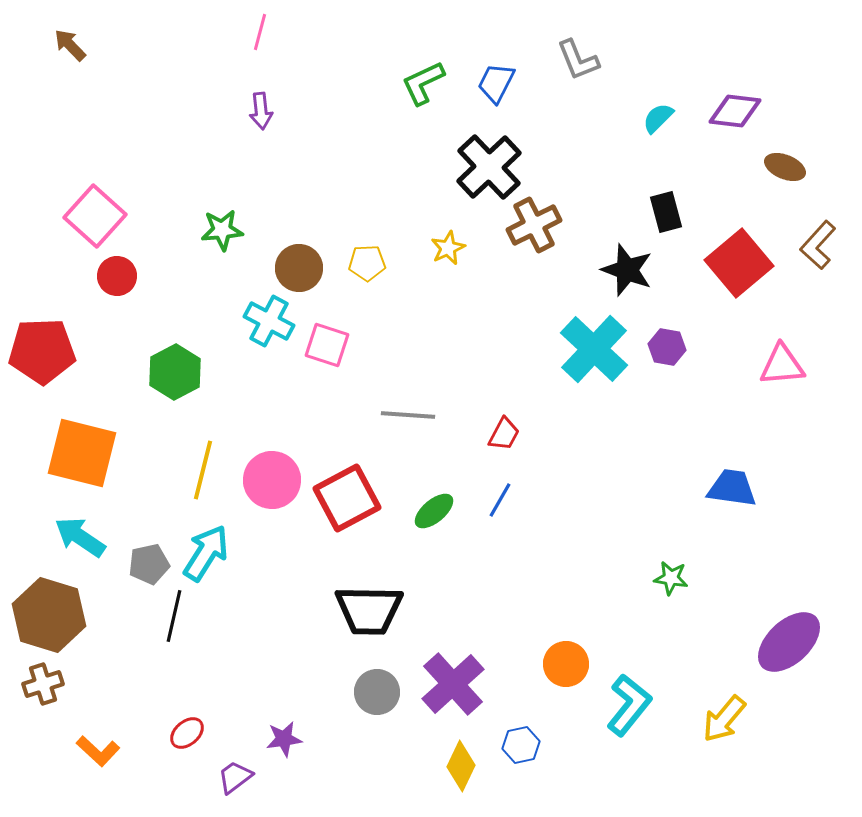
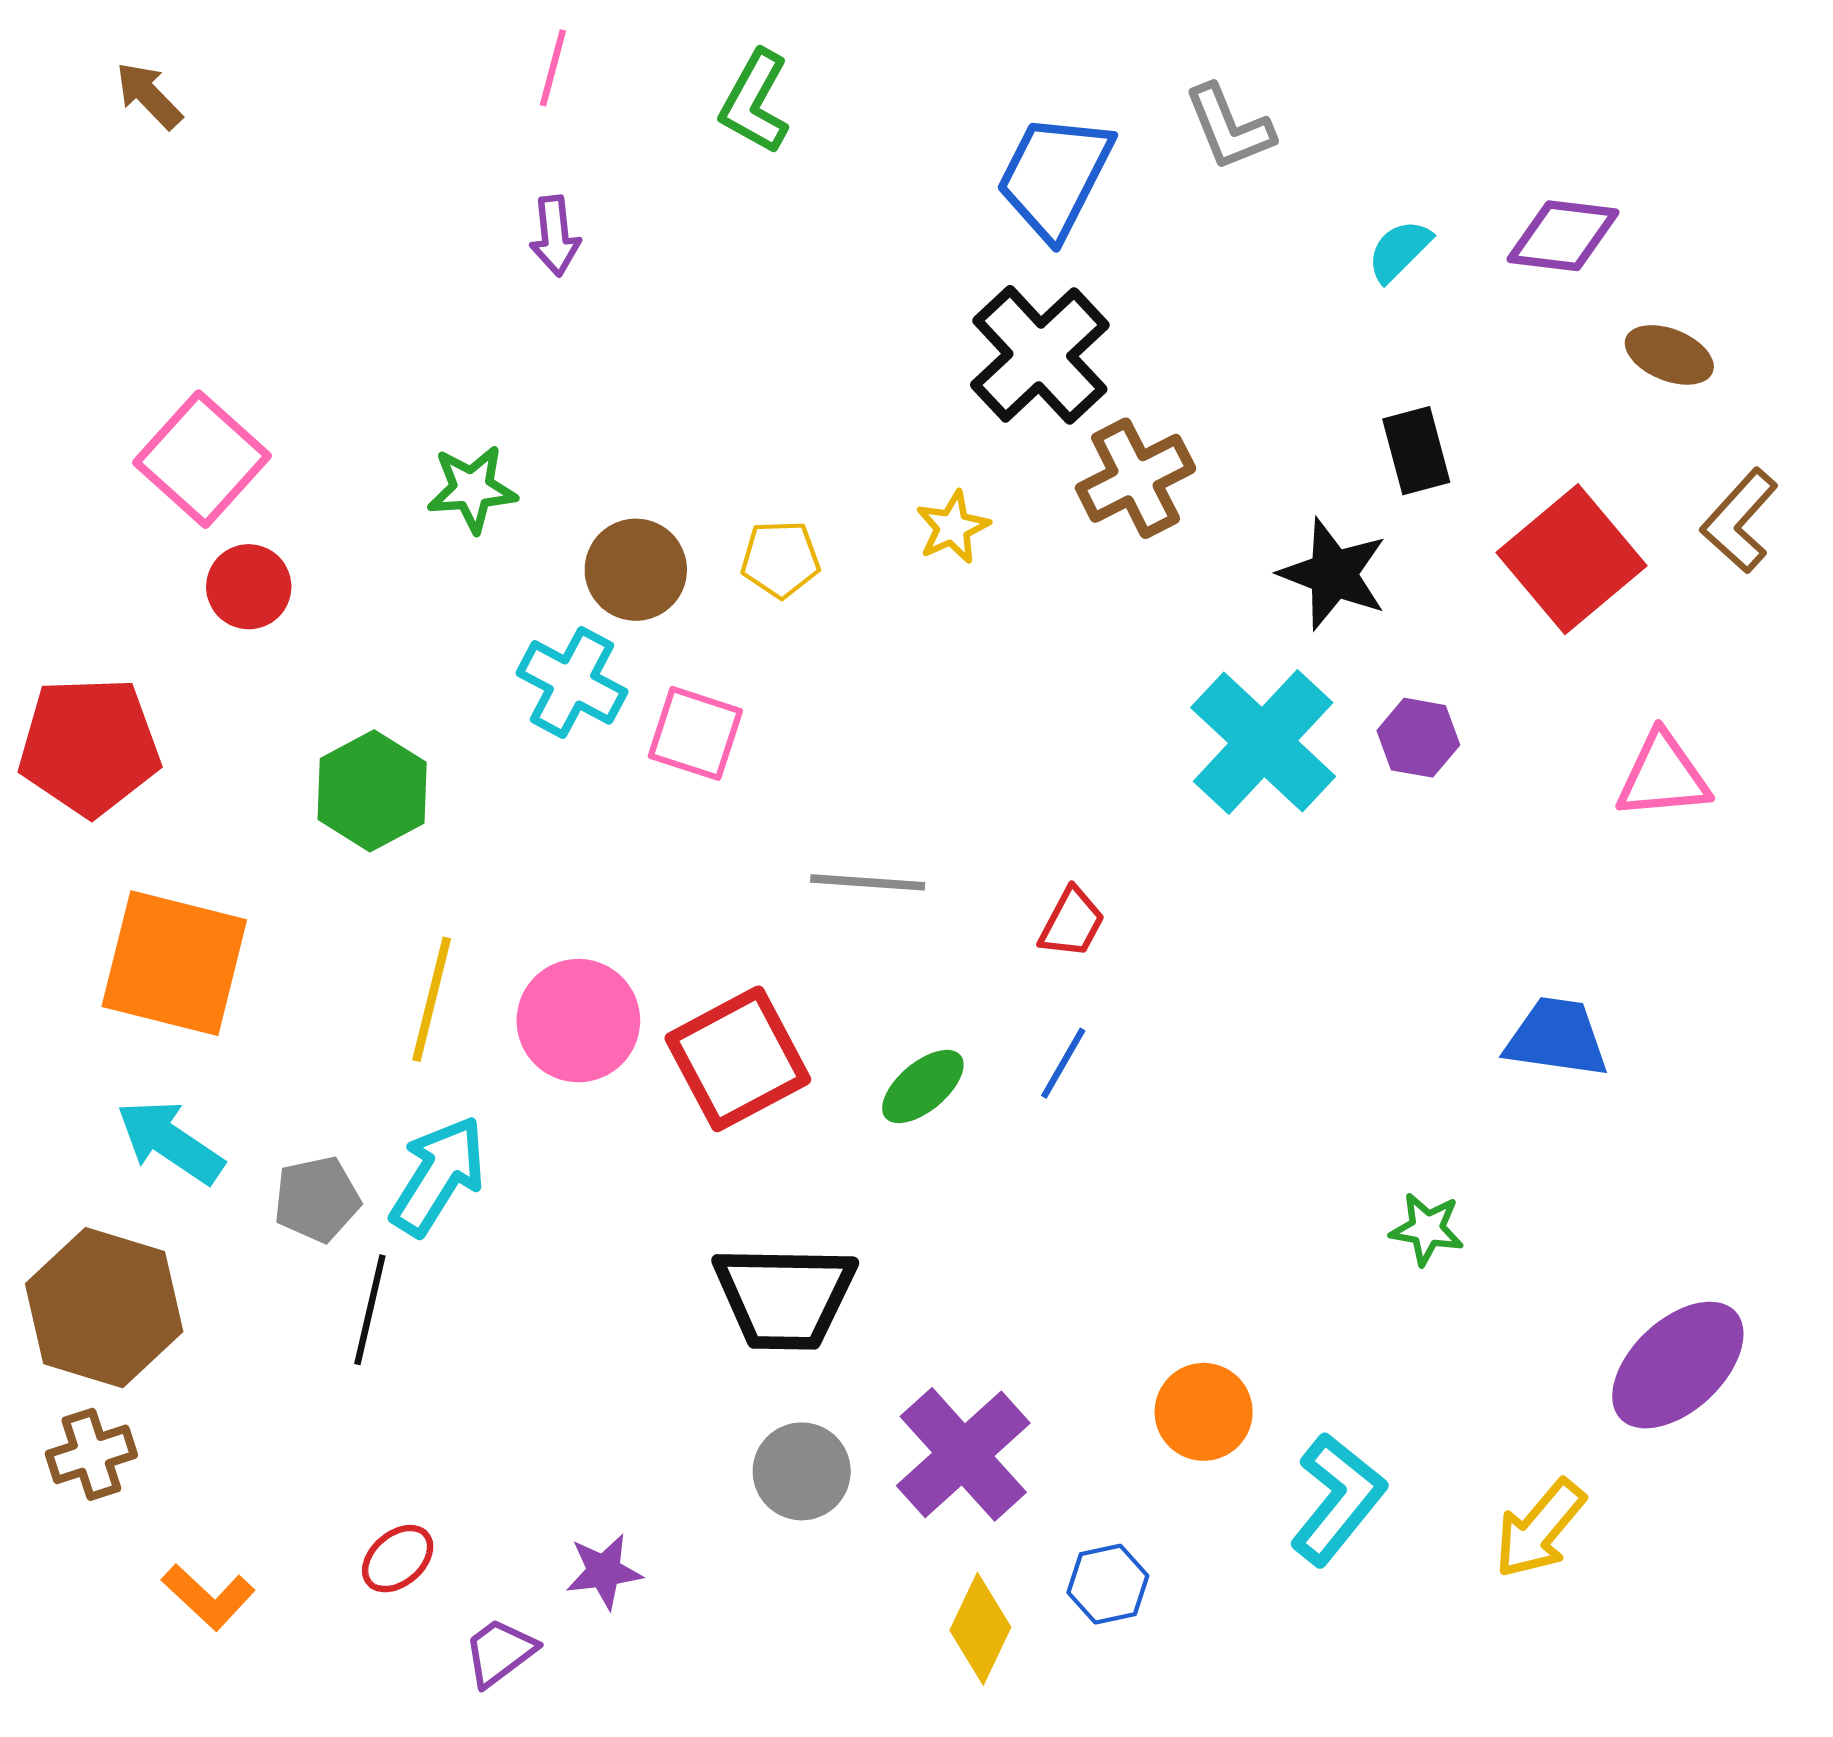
green L-shape: (423, 83) -> (755, 102), moved, turned -36
blue trapezoid: (496, 83) -> (1055, 176), size x1.5

